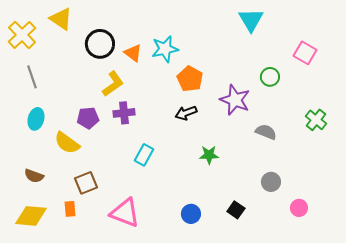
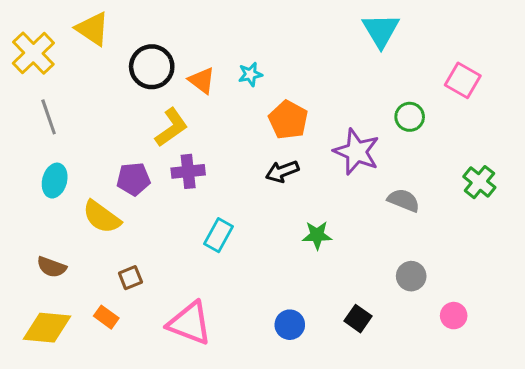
cyan star: (165, 49) -> (250, 74), size x0.6
brown square: (86, 183) -> (130, 278), size x0.7
orange rectangle: (70, 209) -> (106, 317), turned -49

